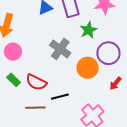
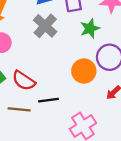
gray cross: (60, 49) -> (45, 26), moved

